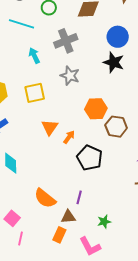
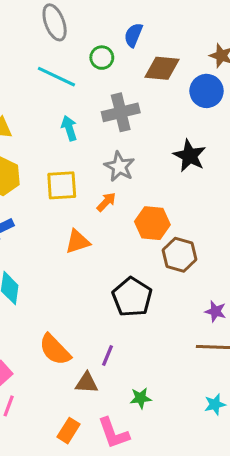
blue circle: (118, 37) -> (207, 91), moved
orange triangle: (50, 127) -> (77, 242), turned 30
orange arrow: (69, 137) -> (106, 202), moved
orange rectangle: (59, 235) -> (69, 431), moved

